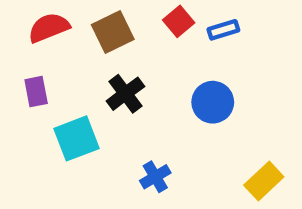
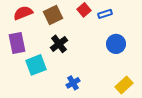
purple rectangle: (36, 92) -> (17, 43), size x1.5
blue circle: (213, 102) -> (116, 44), moved

